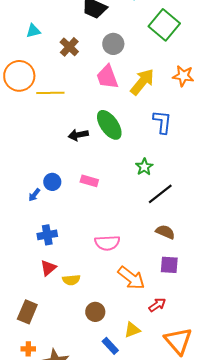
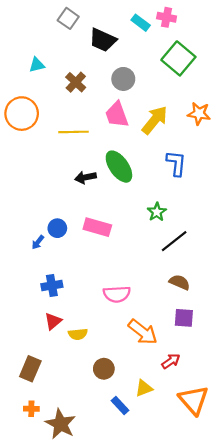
yellow line: (50, 93) -> (74, 132), moved
pink rectangle: (89, 181) -> (97, 227), size x1.4

